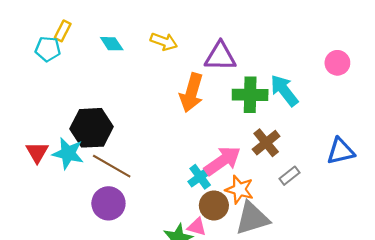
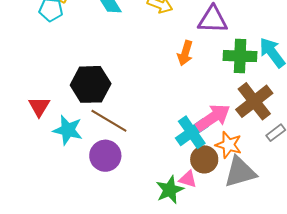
orange arrow: (192, 93) -> (185, 53), size x0.7
brown cross: (266, 143) -> (254, 101), size x1.4
cyan star: (68, 153) -> (68, 130), moved
cyan cross: (200, 177) -> (192, 132), size x1.4

